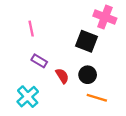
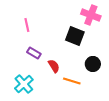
black circle: (88, 75) -> (93, 64), moved
orange line: (97, 98) -> (72, 81), moved

